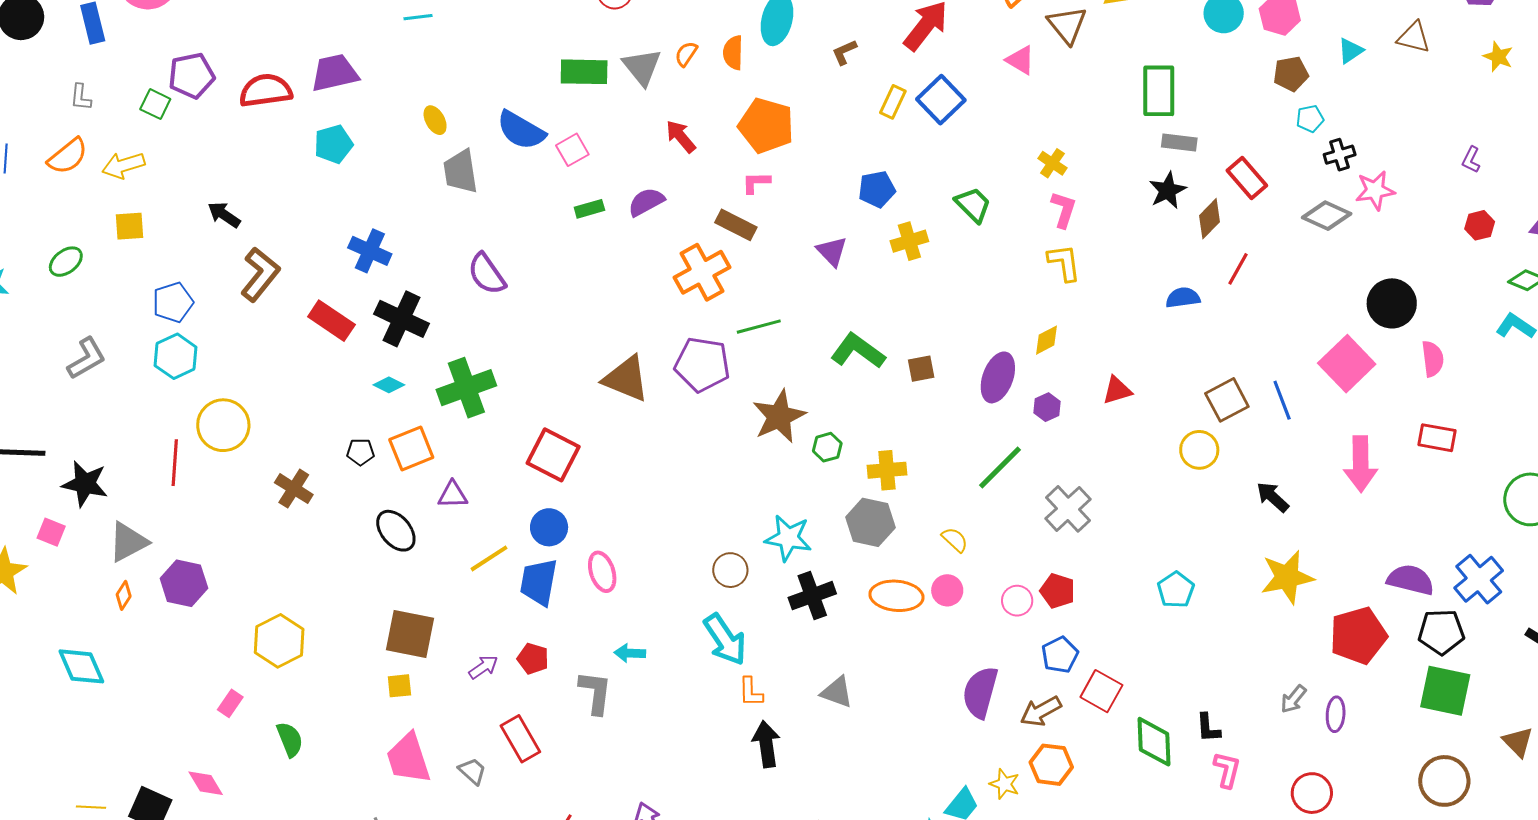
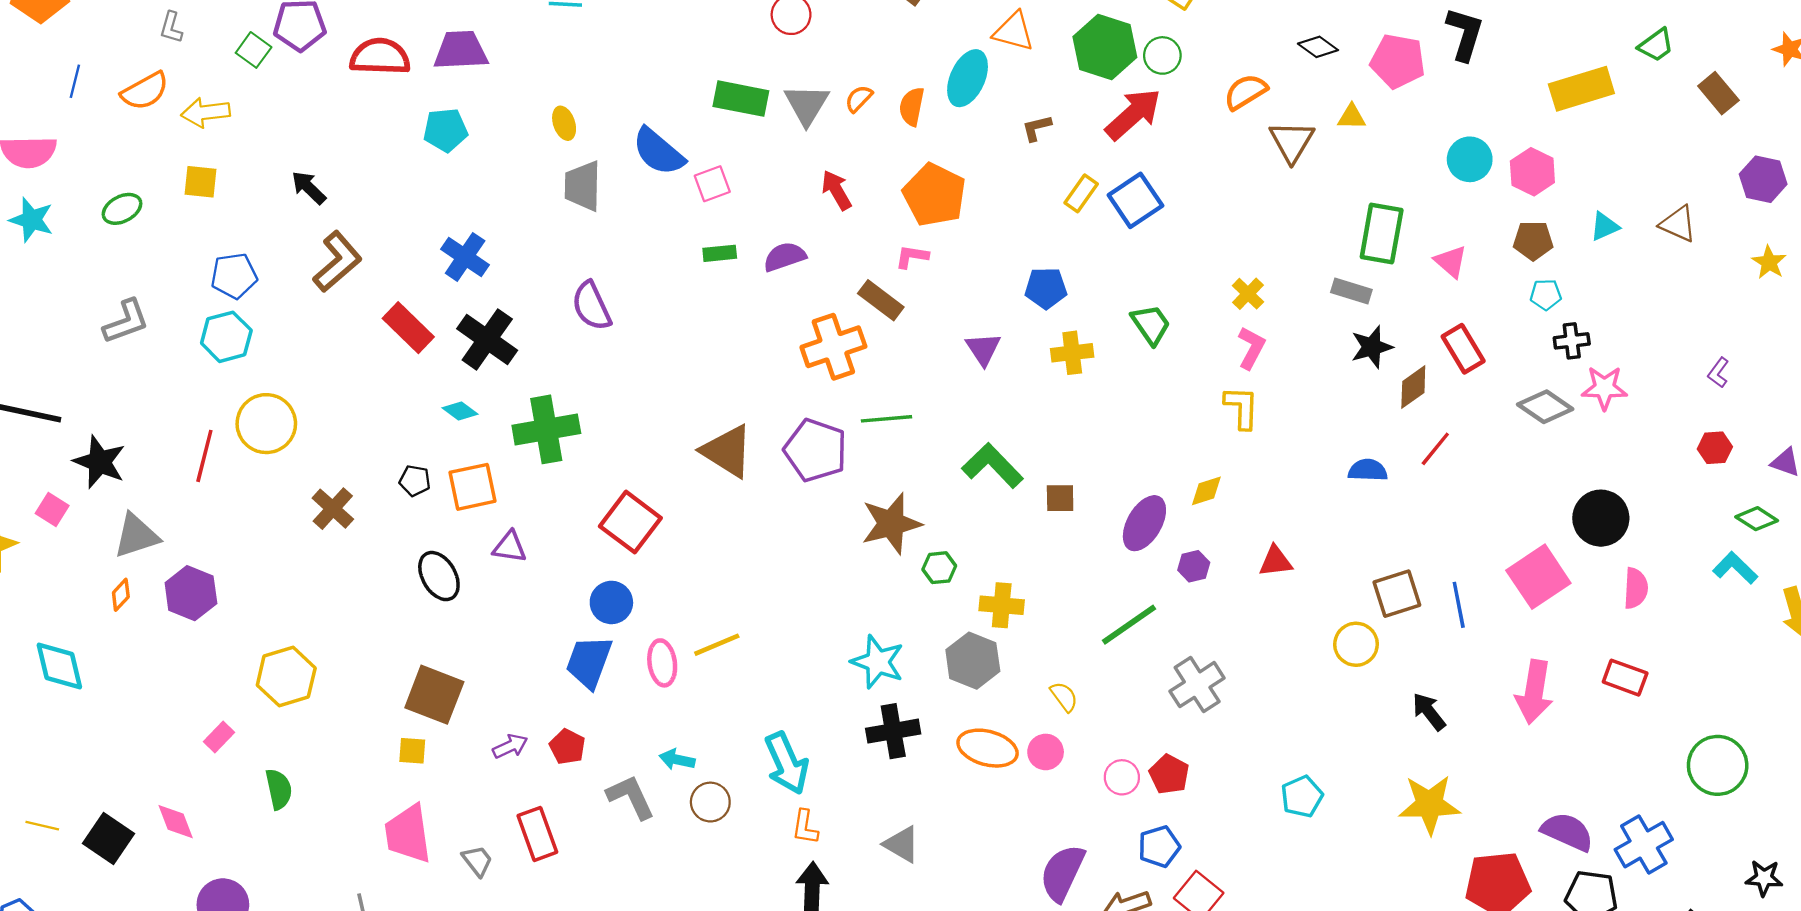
pink triangle: (1020, 60) -> (1451, 262), moved
gray rectangle: (1179, 143) -> (1351, 291), moved
yellow line: (489, 558) -> (717, 645), moved
brown circle: (730, 570) -> (710, 802), moved
gray L-shape: (595, 693) -> (631, 797), turned -42

